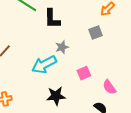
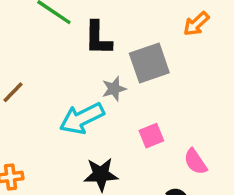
gray square: (96, 33) -> (149, 63), moved, size x1.6

